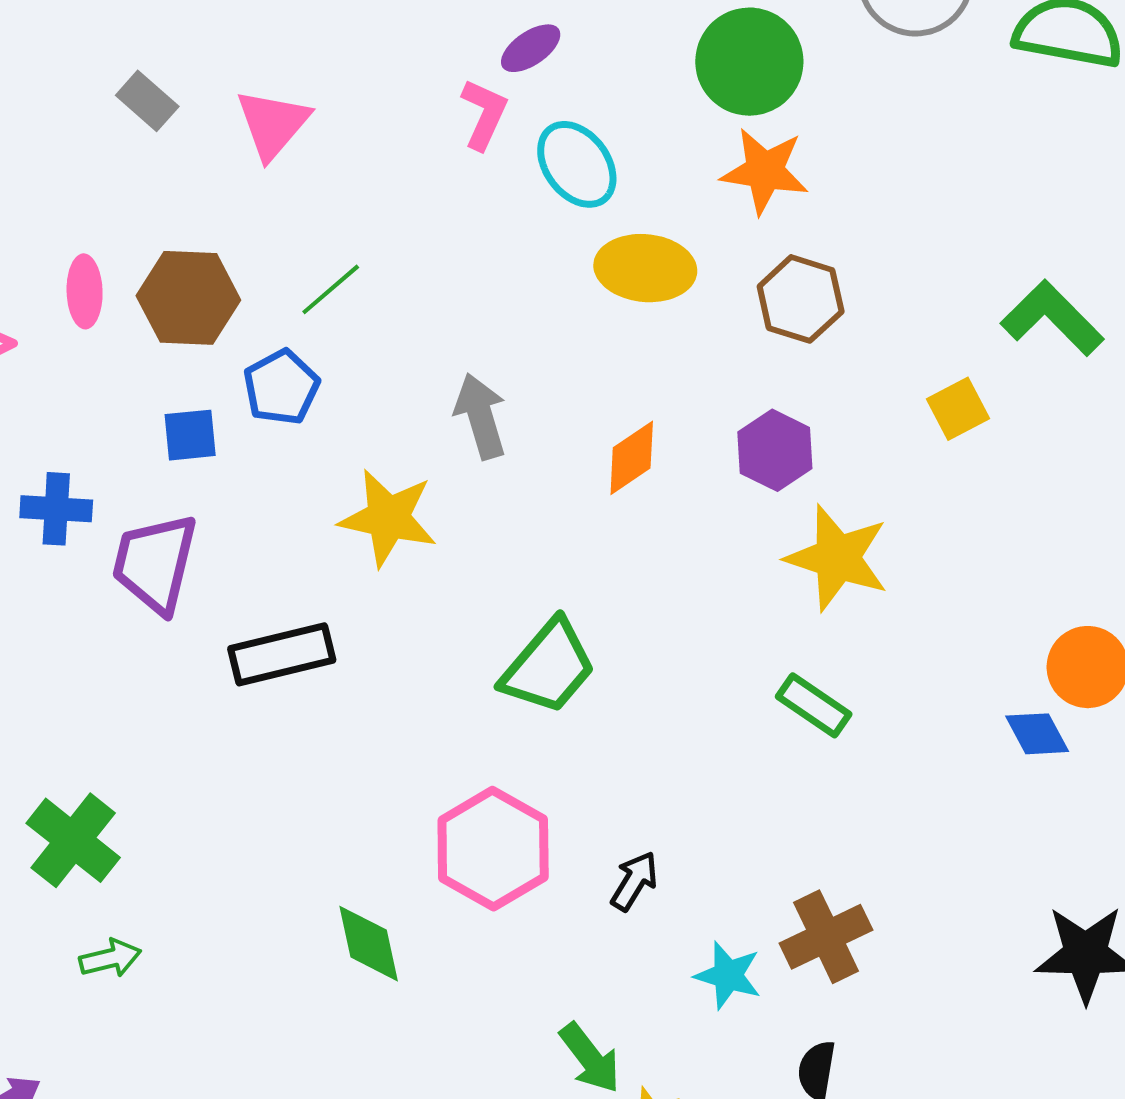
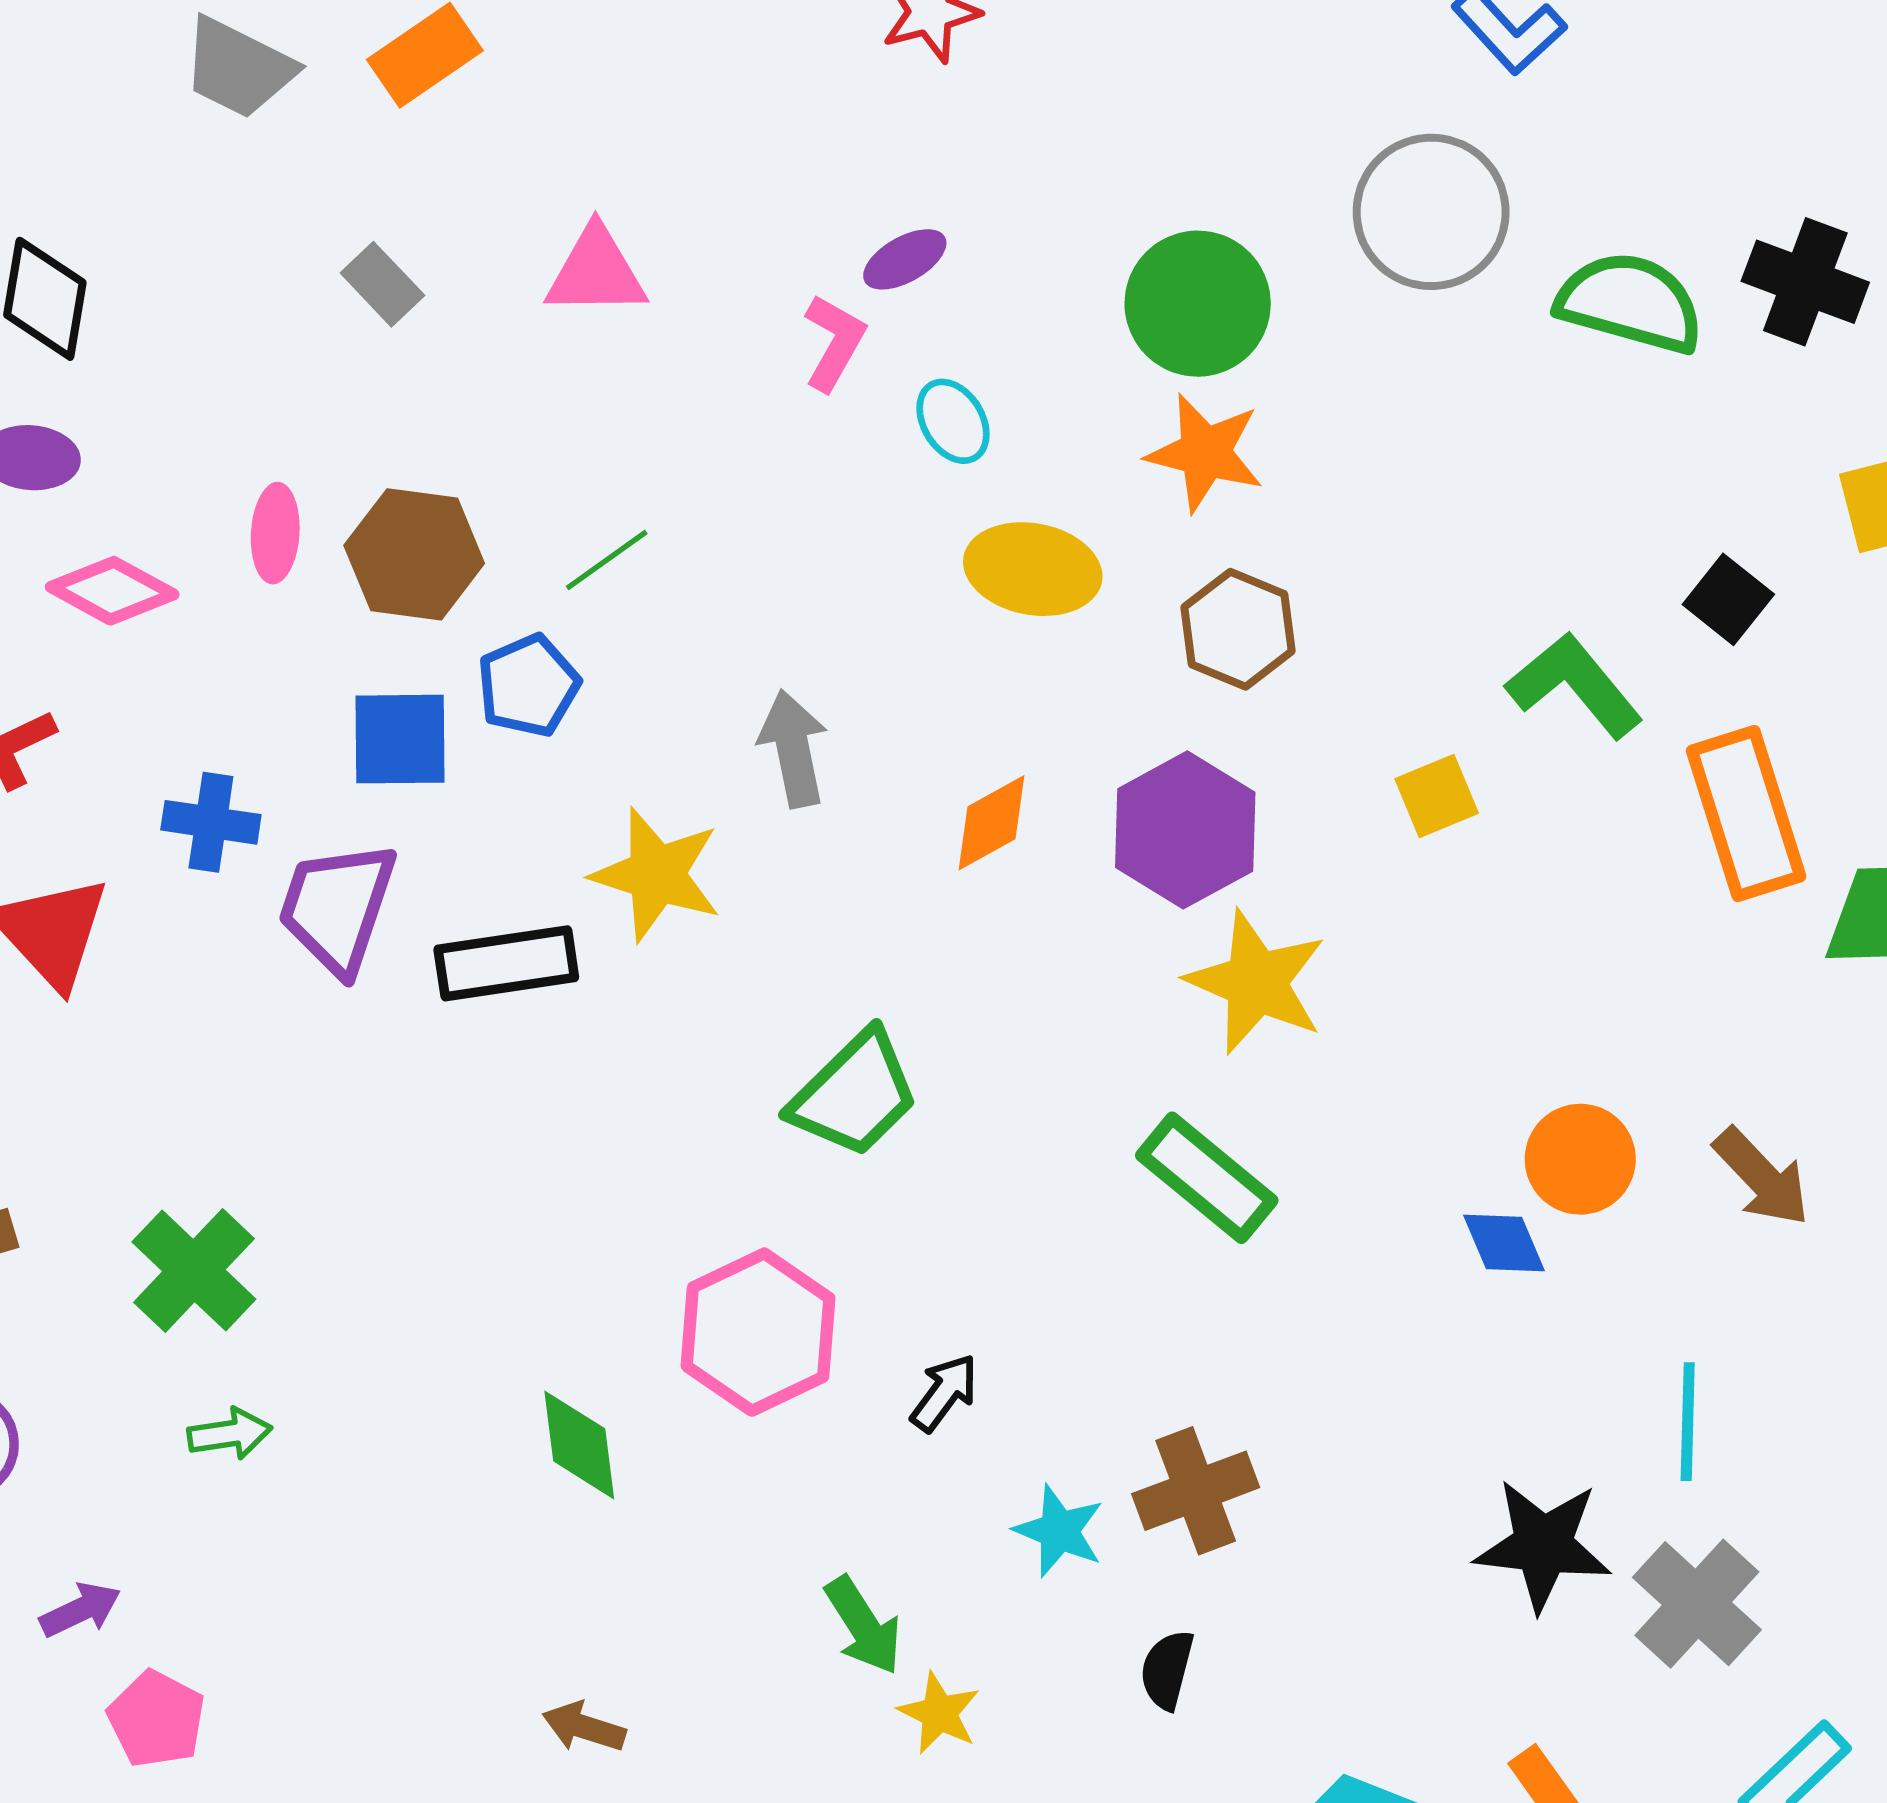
pink triangle: (273, 124) -> (596, 272), moved, turned 44
cyan ellipse: (577, 164) -> (953, 421), size x0.7
blue square: (190, 435) -> (400, 739), size x1.4
purple hexagon: (775, 450) -> (1185, 830), size x1.4
black rectangle: (282, 654) -> (506, 963), moved
green rectangle: (814, 705) -> (1207, 1178), size x1.4

